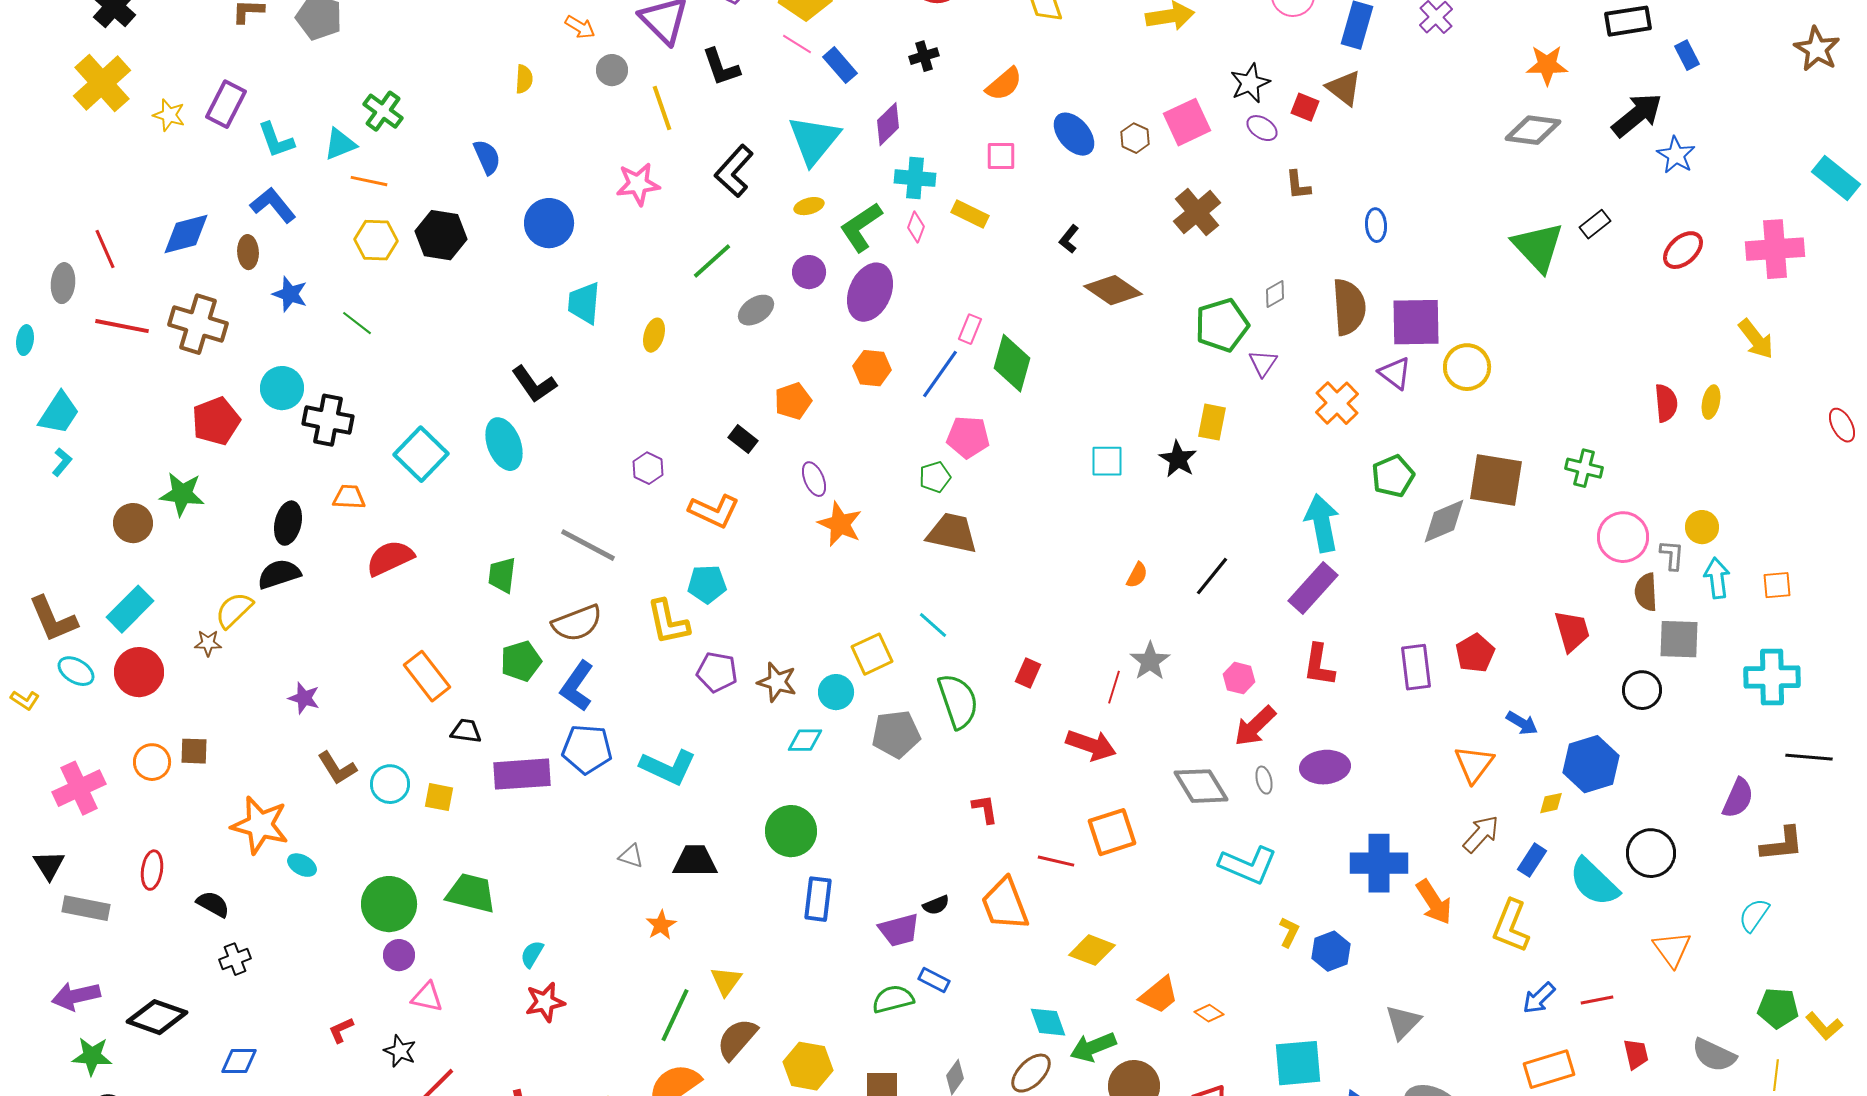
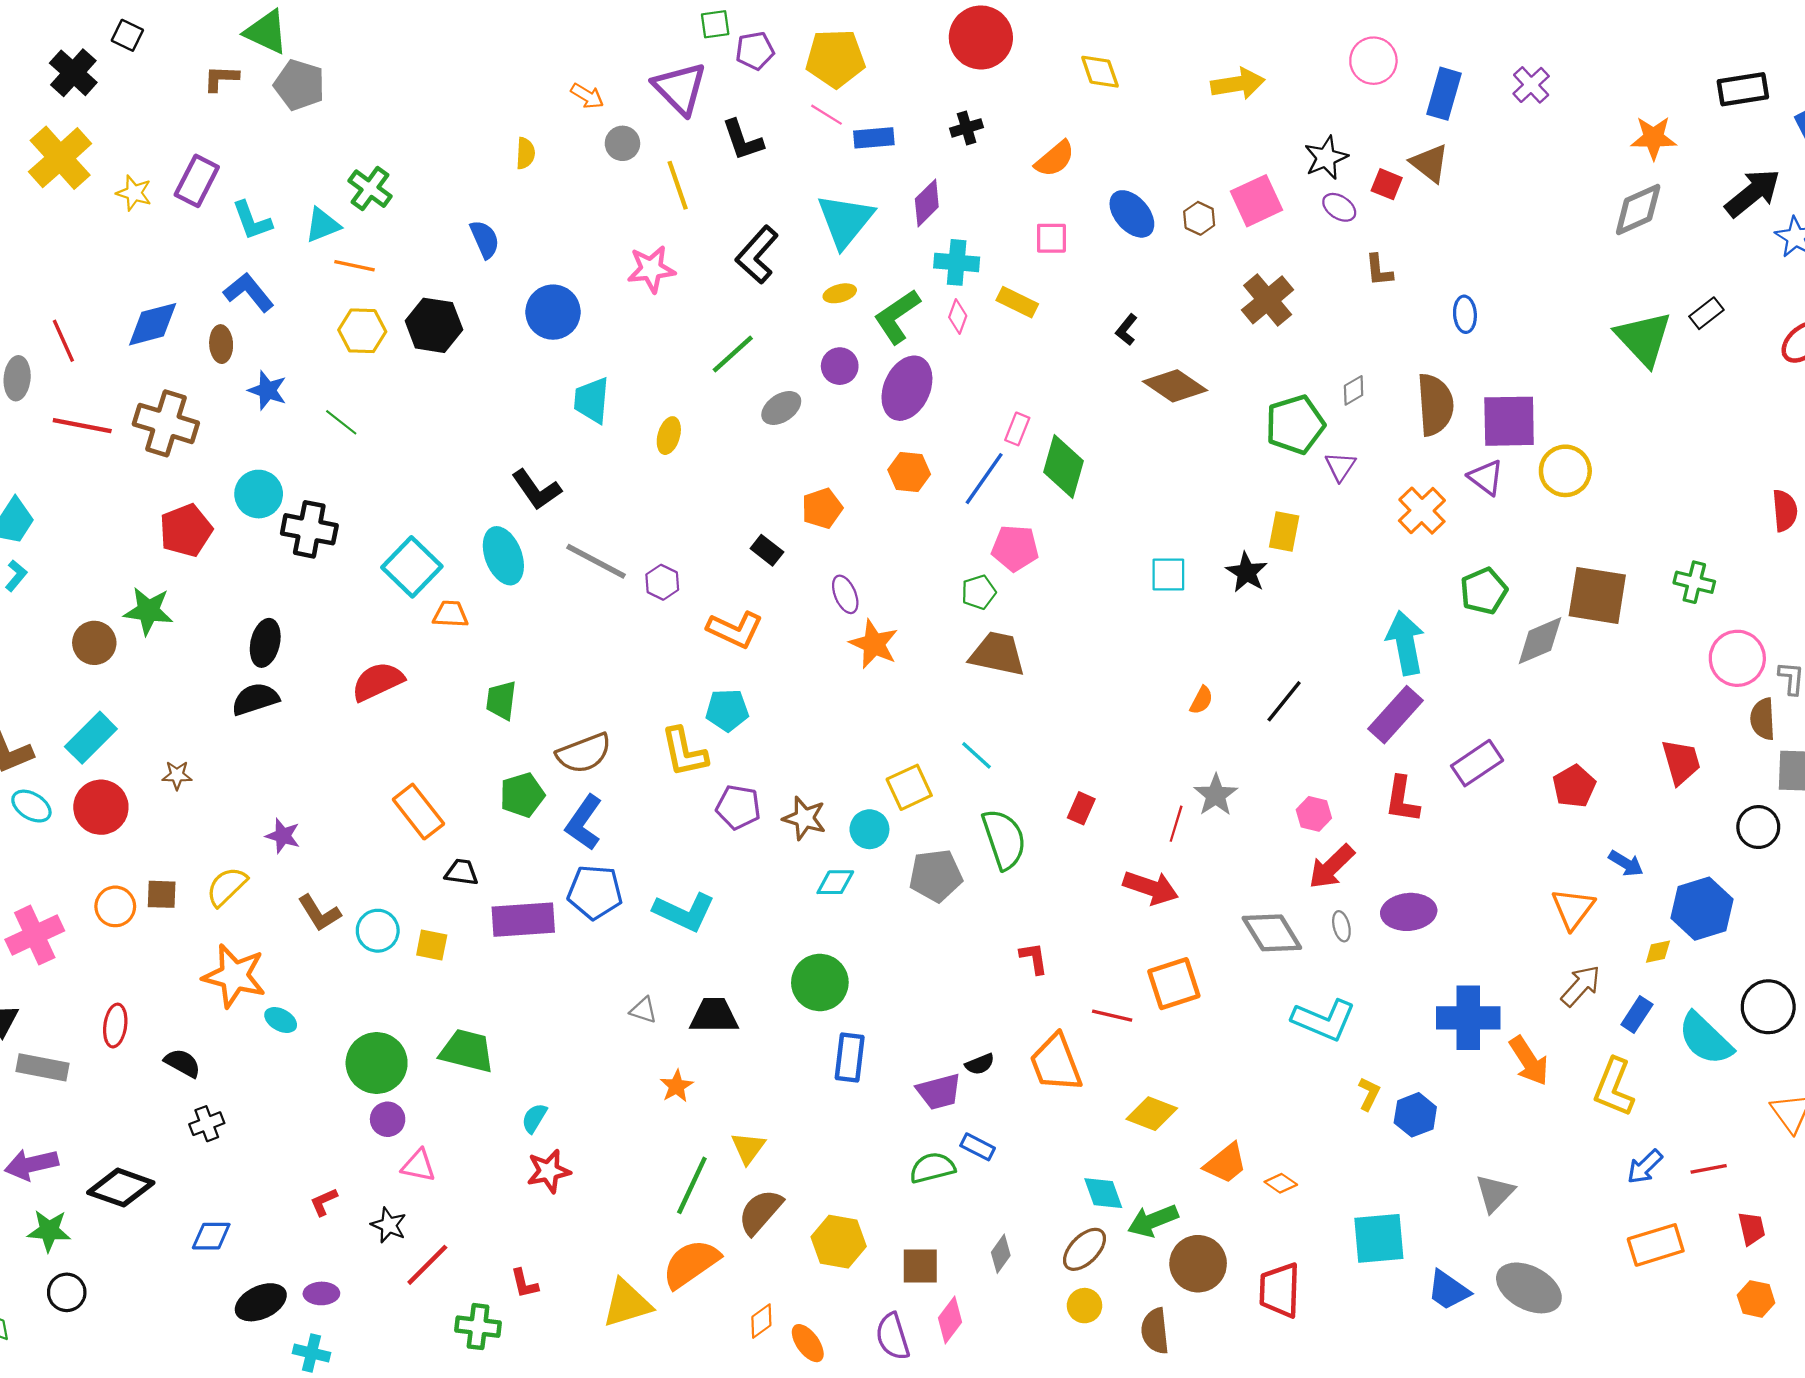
blue rectangle: (840, 65) -> (874, 138), turned -54
gray diamond: (1533, 130) -> (1638, 210), turned -32
orange trapezoid: (349, 497) -> (450, 614), moved
gray line: (588, 545) -> (596, 561), moved
yellow semicircle: (234, 610) -> (227, 887), moved
purple rectangle: (1416, 667) -> (1477, 763), moved, turned 63

